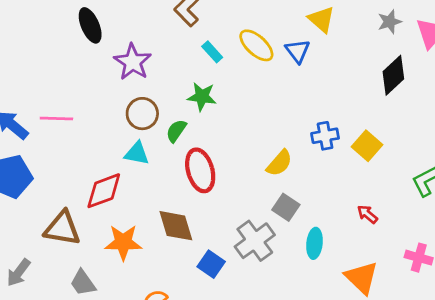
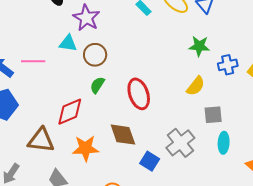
green star: (202, 97) -> (199, 46), moved
green semicircle: (176, 131) -> (97, 85), moved
cyan triangle: (137, 153) -> (68, 43), moved
gray square: (286, 207) -> (213, 115), moved, turned -36

